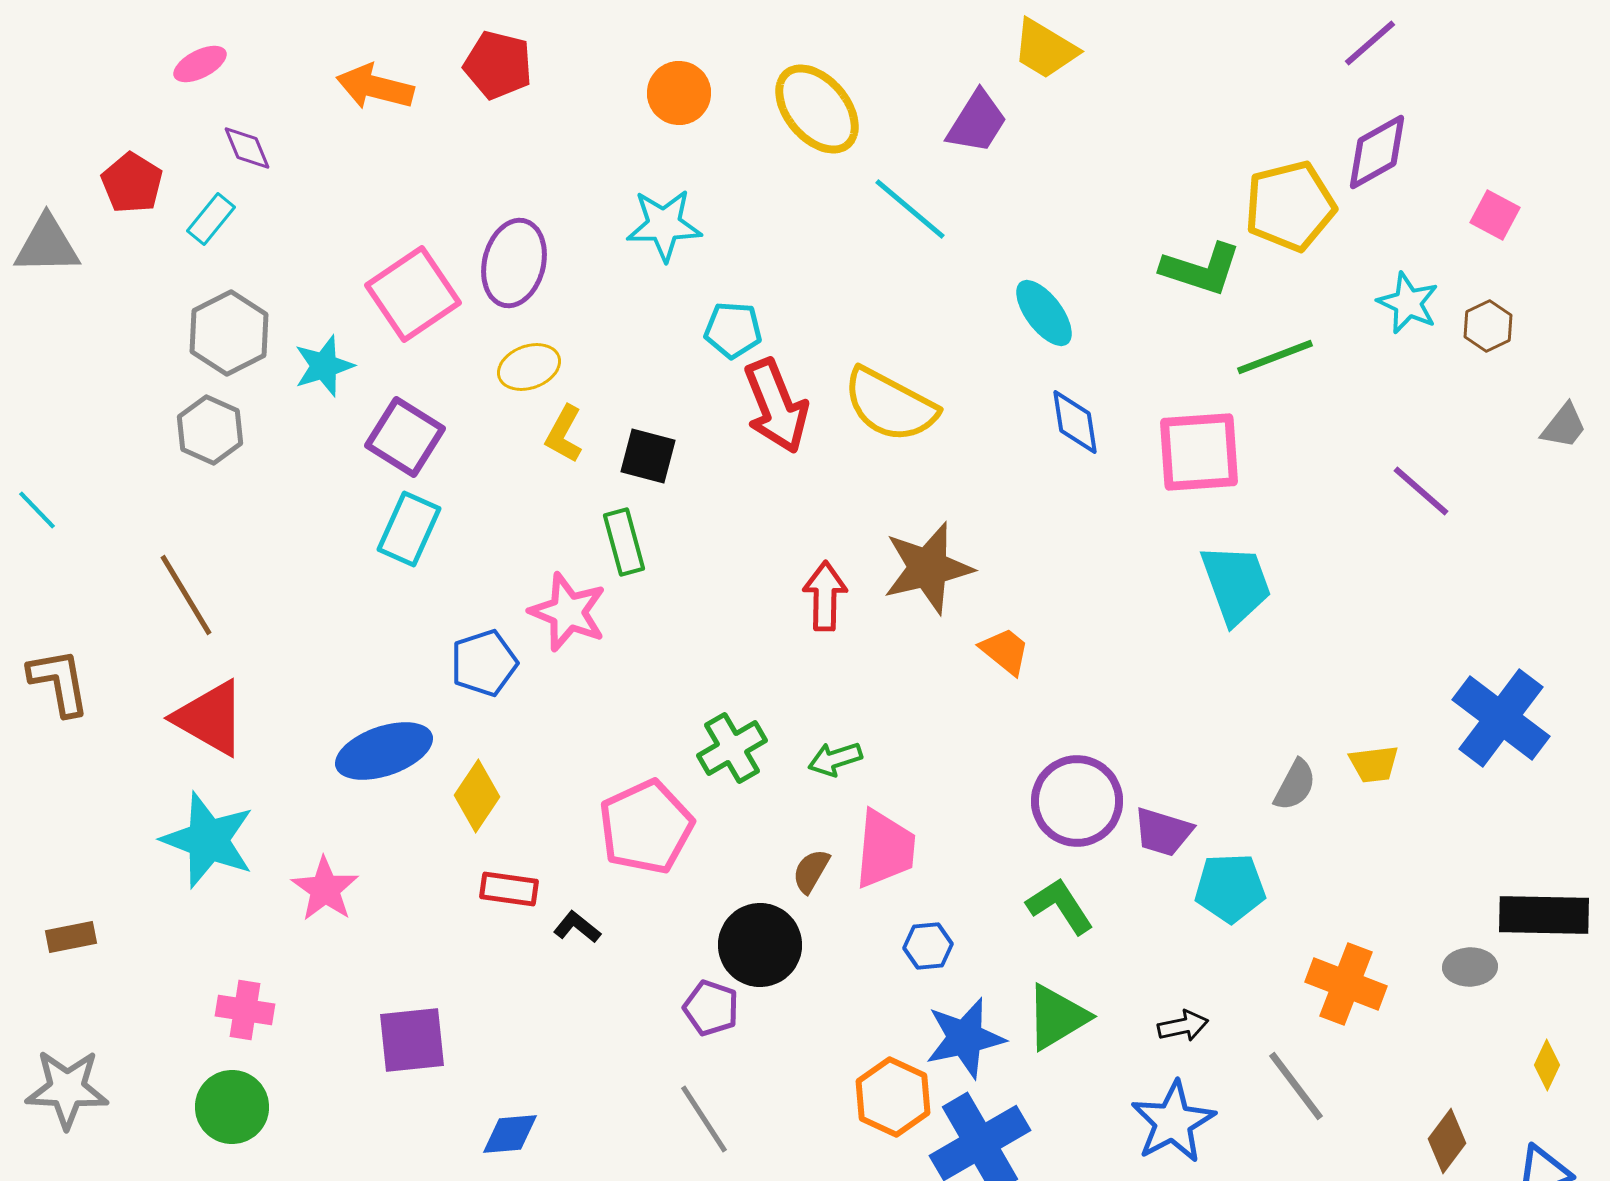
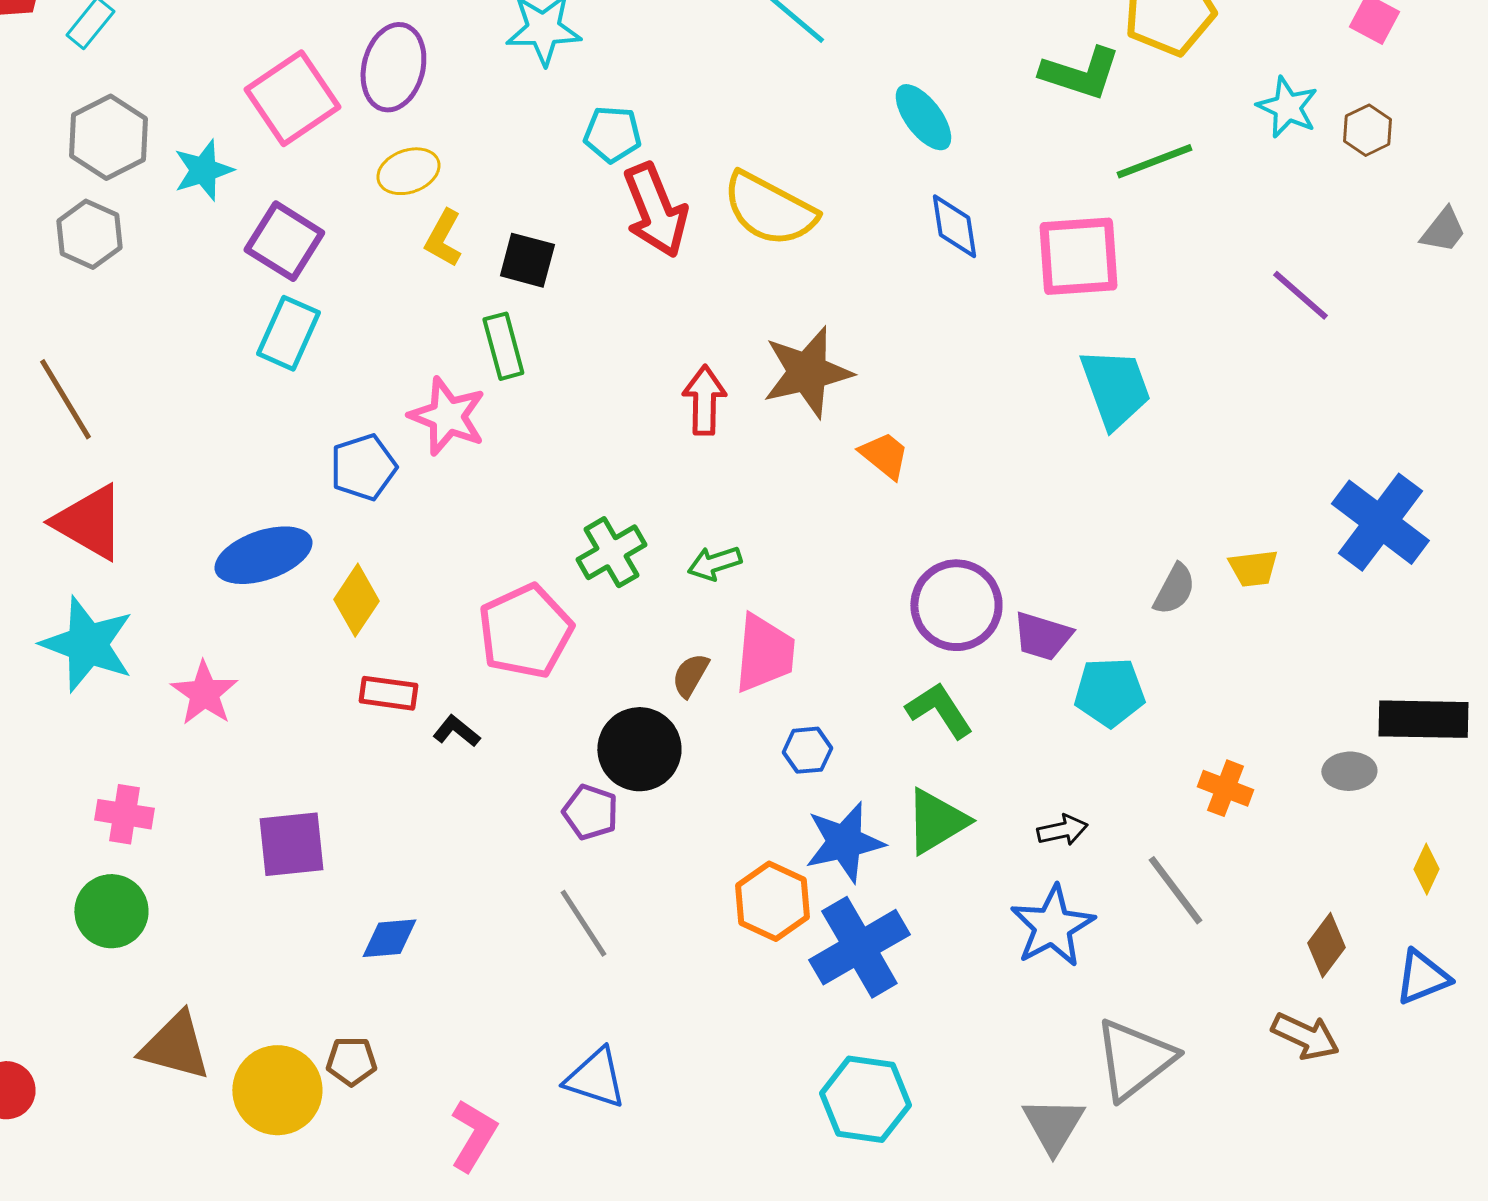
orange cross: (1346, 984) -> (1225, 788), size x0.7

